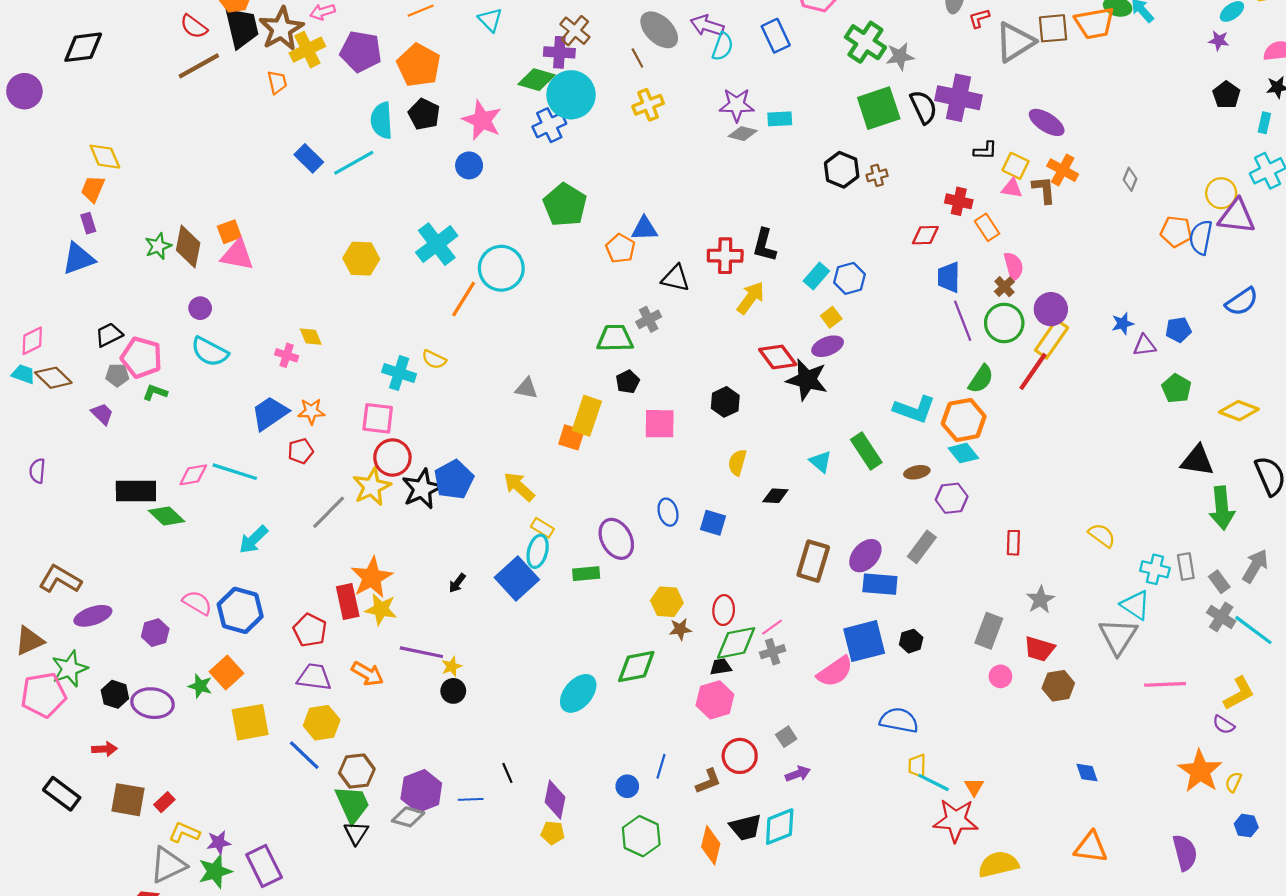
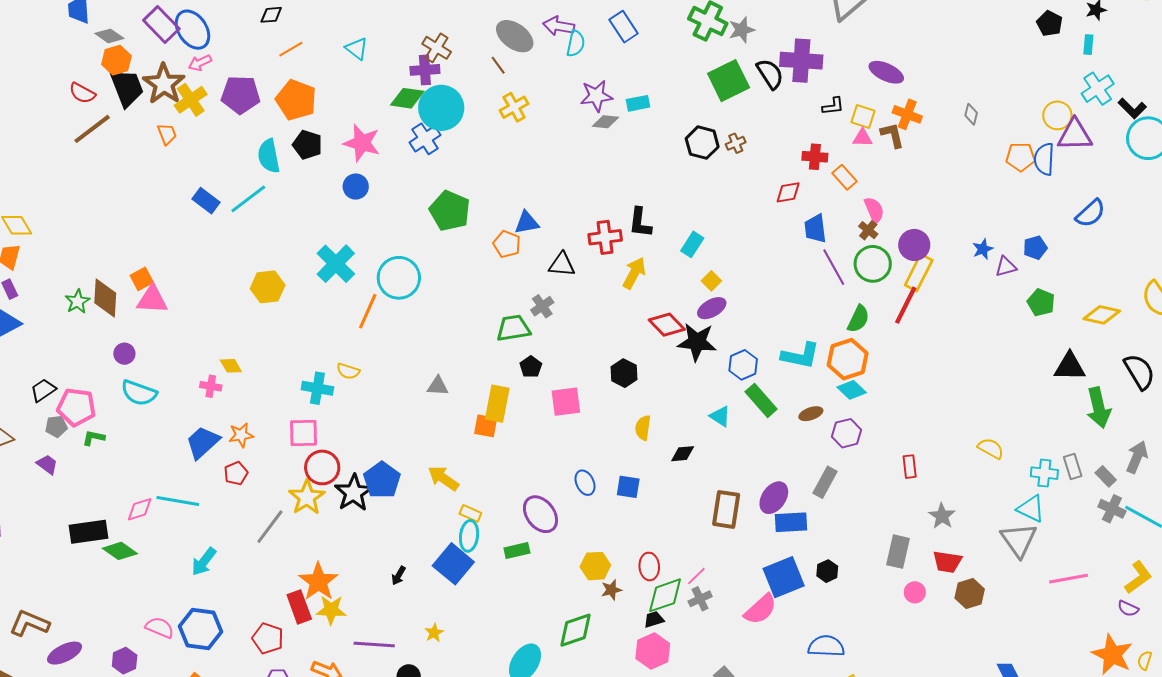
blue hexagon: (849, 278) -> (743, 365), moved
yellow star: (452, 666) -> (434, 633), moved

